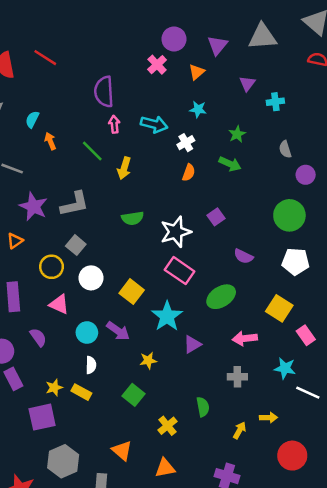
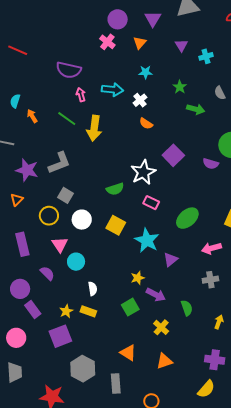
purple semicircle: (104, 92) -> (69, 70), turned -65
green arrow: (230, 164) -> (196, 109), moved
yellow arrow: (124, 168) -> (94, 128), size x1.4
orange semicircle: (189, 173) -> (146, 124), turned 112
purple square: (216, 217) -> (173, 155), size x1.5
green semicircle: (133, 218) -> (115, 189), moved
purple semicircle: (243, 256) -> (211, 164), moved
pink rectangle: (180, 271) -> (151, 203), size x0.7
pink triangle: (59, 304) -> (60, 245), turned 42
purple arrow: (118, 331) -> (156, 295), moved
cyan circle: (87, 333) -> (76, 262), moved
green square: (134, 395) -> (130, 307), turned 30

